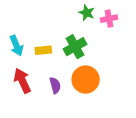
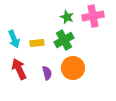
green star: (87, 13) -> (67, 17), moved
pink cross: (109, 19) -> (93, 16), size x1.5

